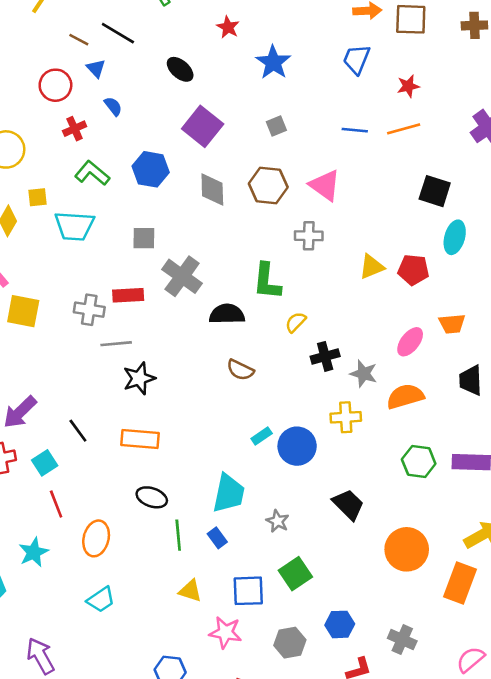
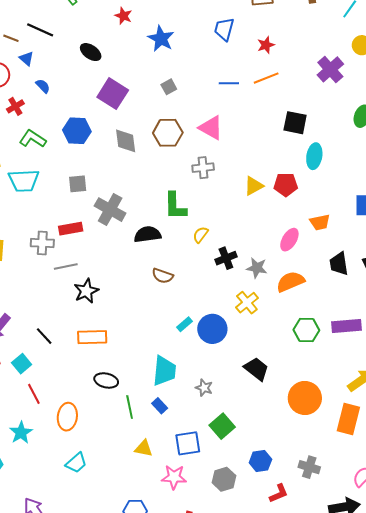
yellow cross: (346, 417) -> (247, 303), turned -30

